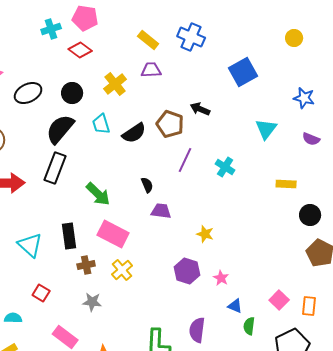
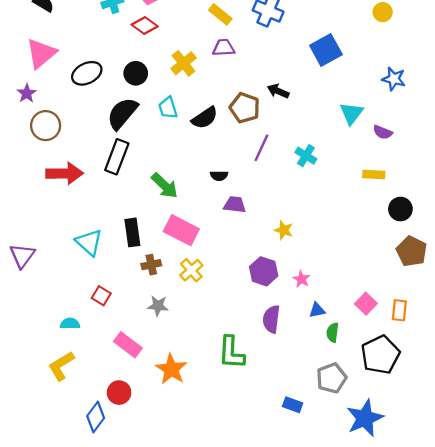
purple semicircle: (311, 139) -> (383, 132), moved
black semicircle: (147, 185) -> (219, 176), turned 112
blue triangle: (235, 306) -> (317, 310), turned -35
purple semicircle: (197, 330) -> (271, 319), moved

